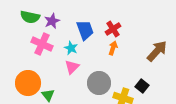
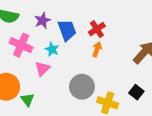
purple star: (52, 21) -> (42, 20), moved
pink triangle: (72, 67) -> (42, 69), moved
black square: (142, 86) -> (136, 92), moved

